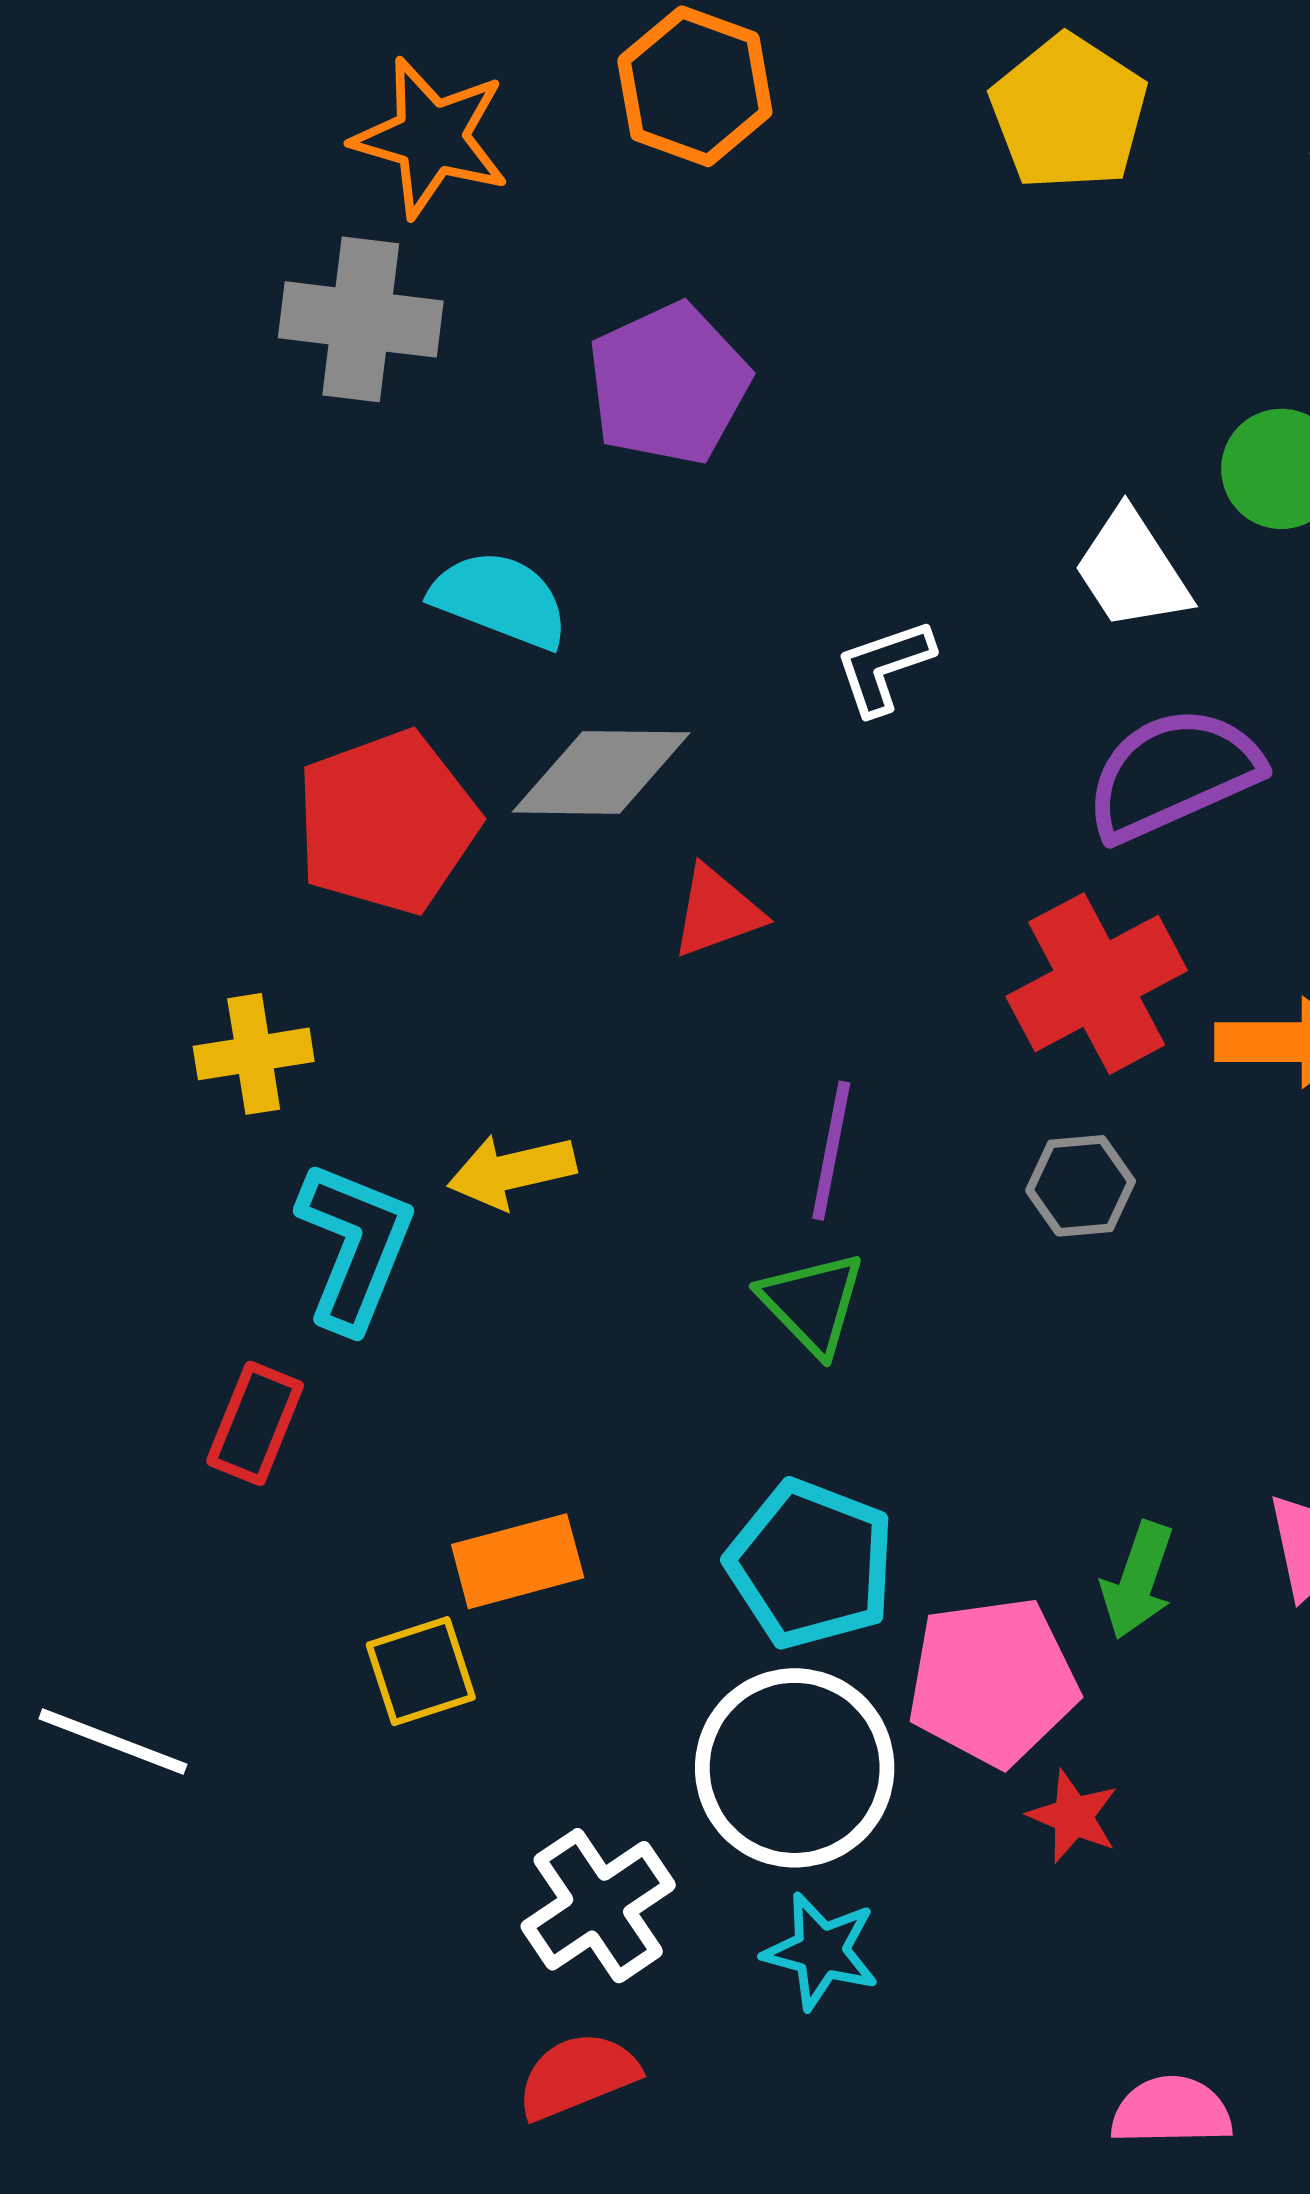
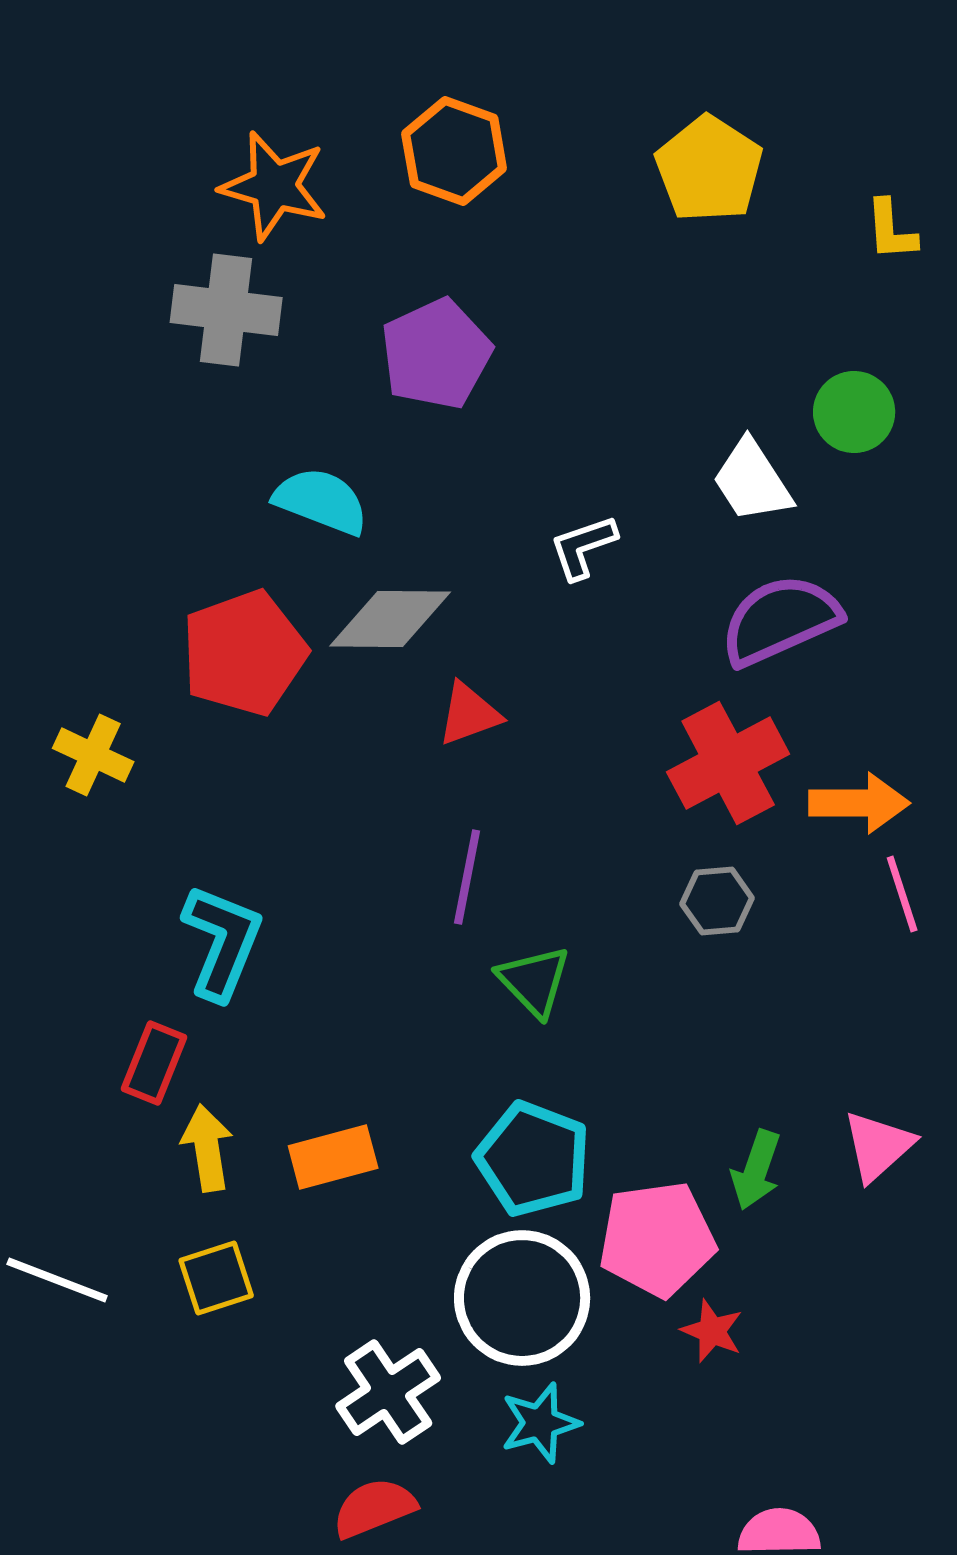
yellow cross: (254, 1054) -> (93, 755), moved, turned 34
purple line: (831, 1151) -> (467, 877), moved
yellow arrow: (512, 1171) -> (207, 1148), moved, turned 94
yellow square: (421, 1671) -> (216, 1278), moved
cyan star: (821, 1951) -> (540, 1423), turned -30

